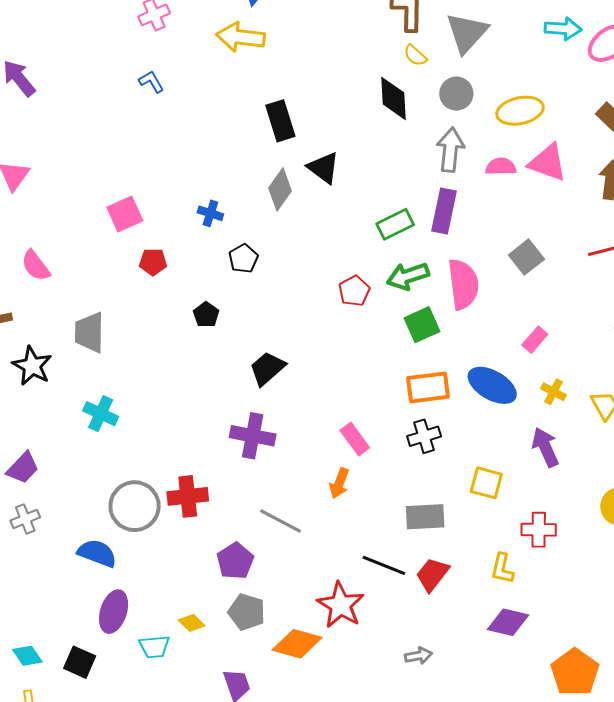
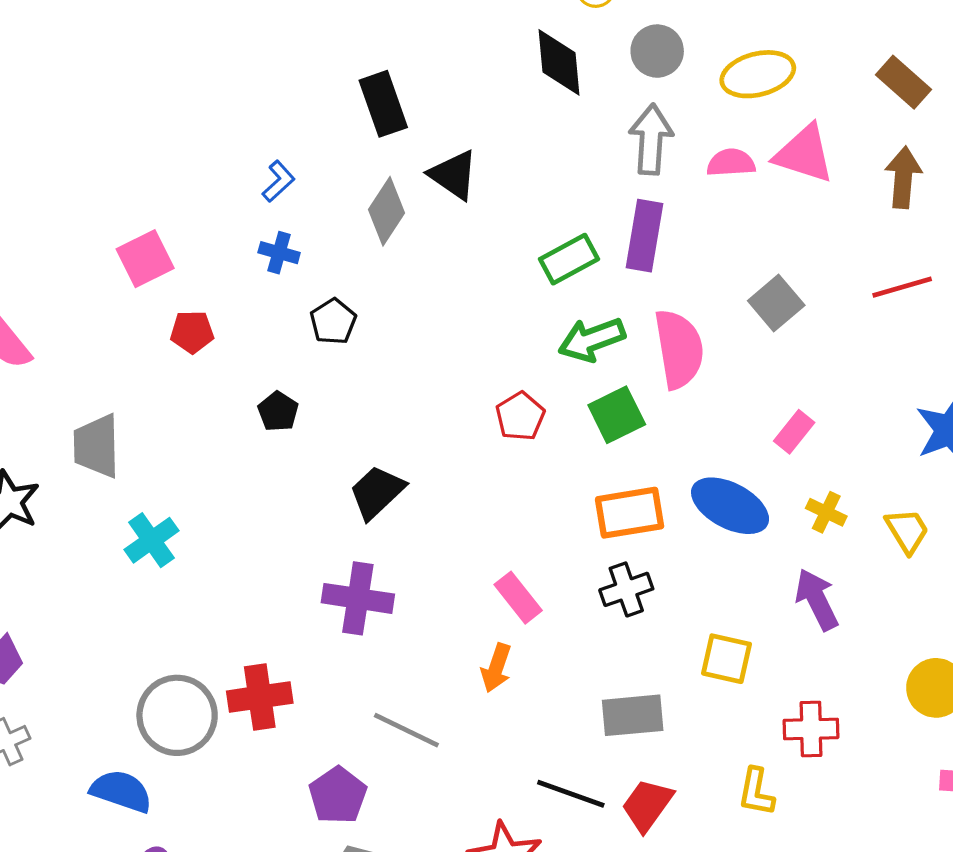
blue L-shape: (151, 82) -> (278, 181), moved, turned 80
red pentagon: (354, 291) -> (520, 416), moved
cyan cross: (101, 414) -> (152, 540), moved, turned 32

